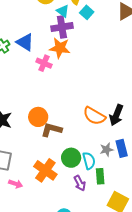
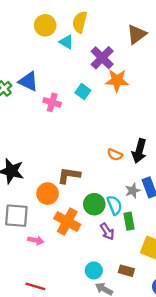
cyan square: (87, 12) -> (83, 91), moved
purple cross: (62, 27) -> (102, 58), moved, turned -30
orange star: (60, 48) -> (117, 80), moved
orange semicircle: (94, 116) -> (115, 155), size x0.6
orange circle: (38, 117) -> (48, 194), moved

